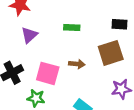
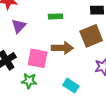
brown arrow: (77, 64) -> (62, 48), size x1.5

